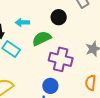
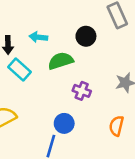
purple cross: (61, 59) -> (82, 91), size x0.6

